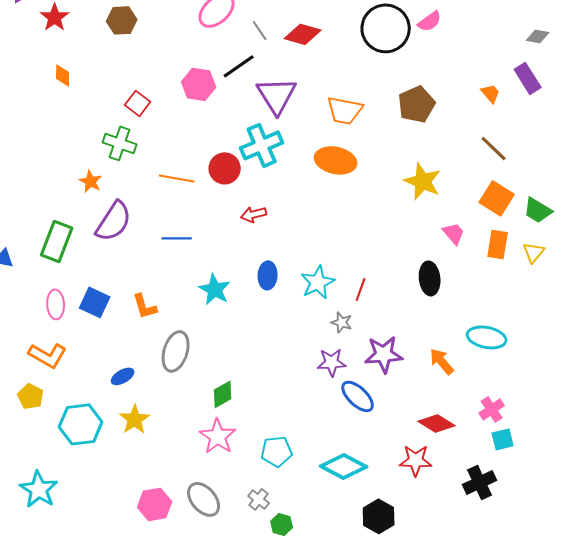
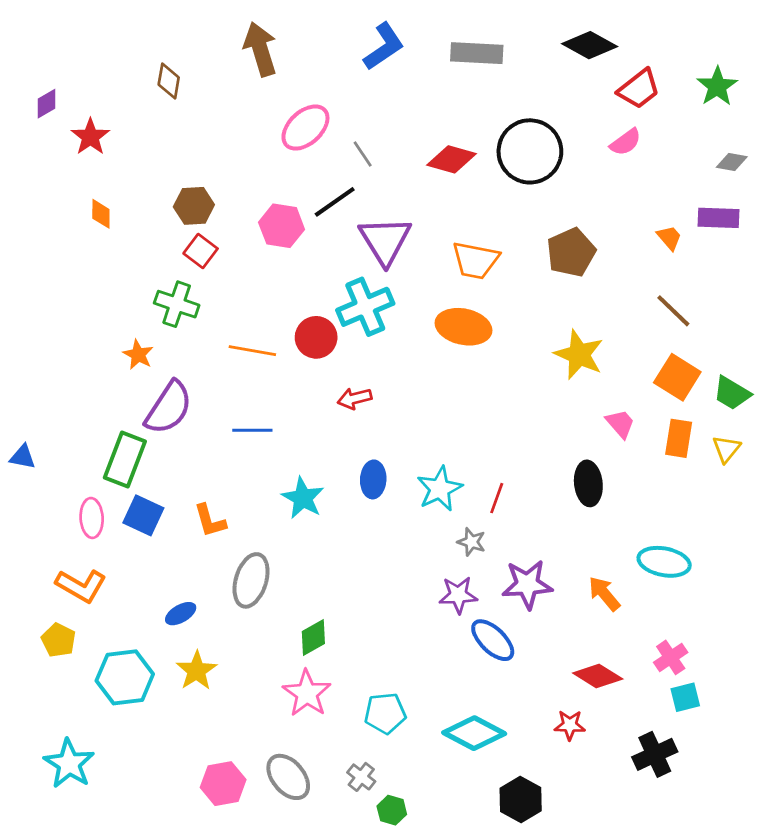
brown hexagon: (122, 20) -> (194, 206), moved
pink semicircle: (430, 21) -> (626, 142), moved
red diamond: (303, 34) -> (452, 159), moved
purple rectangle: (528, 78) -> (718, 218), turned -56
green rectangle: (57, 241) -> (125, 460), moved
red star: (416, 460) -> (570, 725), size x0.7

